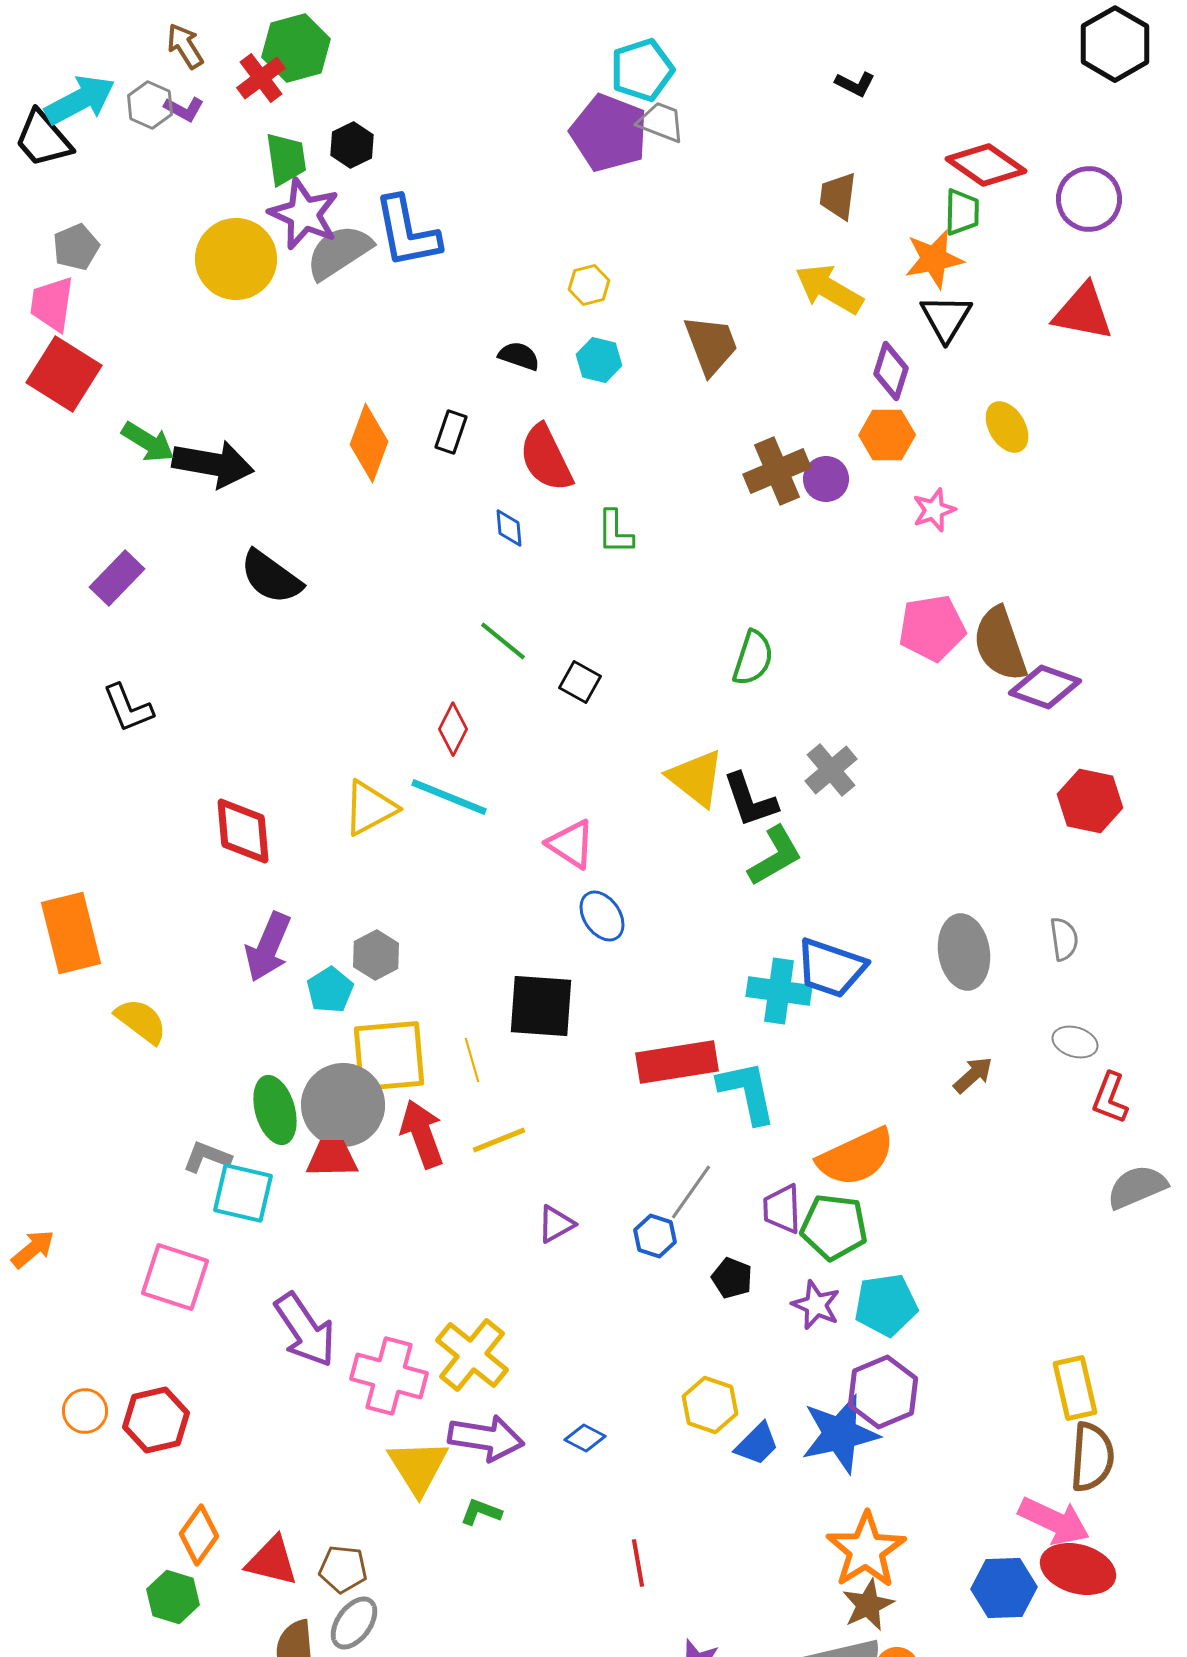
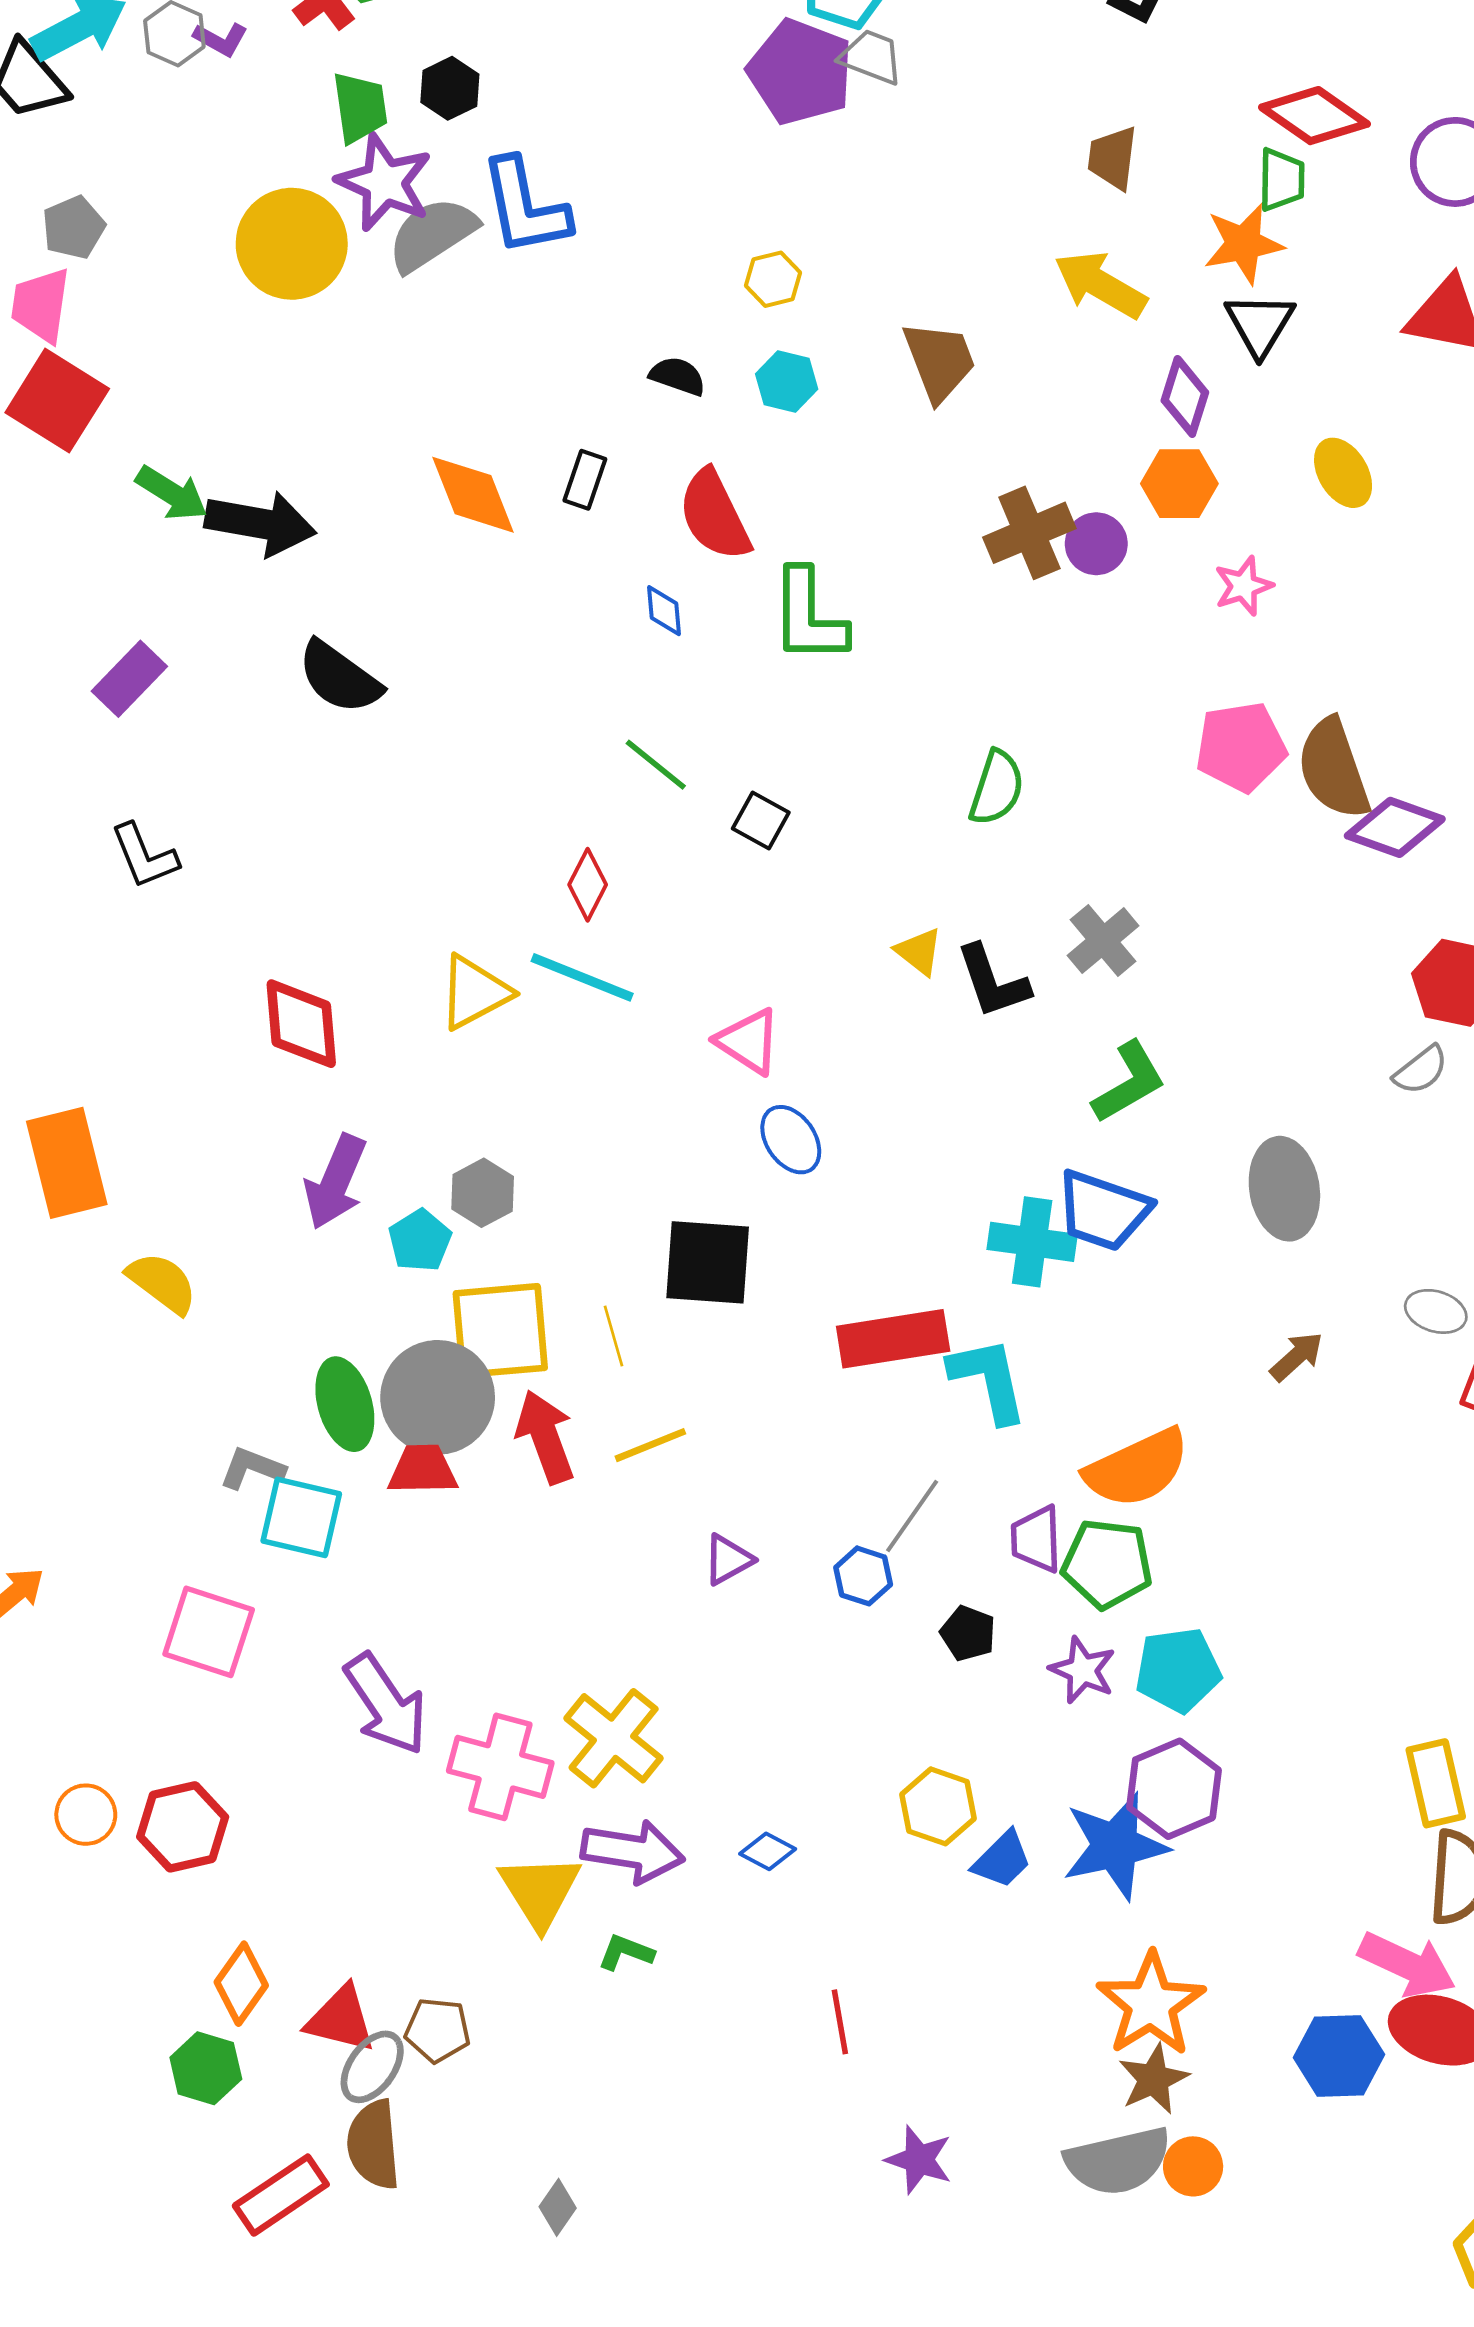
orange diamond: (369, 443) -> (473, 495), turned -42
green L-shape: (615, 532) -> (809, 616), size x1.6
yellow triangle: (696, 778) -> (919, 951), size x0.6
green L-shape: (775, 856) -> (1129, 1082), moved
gray semicircle: (1064, 939) -> (1421, 1070), moved, turned 60
gray ellipse: (354, 1623) -> (372, 2067), moved

